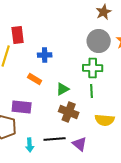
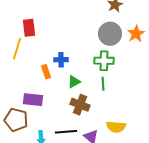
blue cross: (45, 55) -> (61, 60), moved
orange rectangle: (35, 79) -> (46, 72), turned 40
yellow semicircle: (105, 120) -> (116, 127), moved

